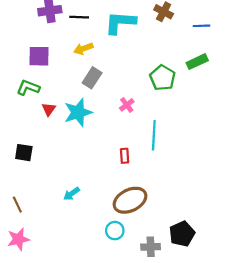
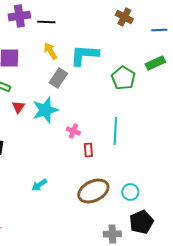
cyan L-shape: (120, 23) -> (84, 55), moved
yellow arrow: (83, 49) -> (50, 51), turned 78
pink cross: (127, 105) -> (73, 131), moved, turned -32
cyan circle: (115, 231) -> (130, 192), moved

